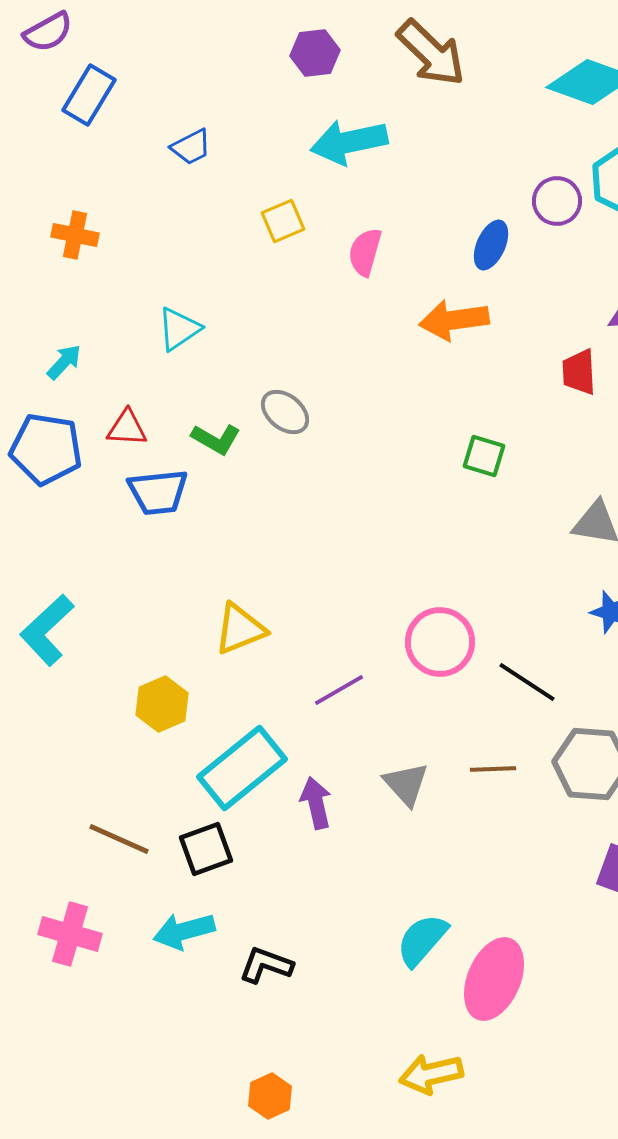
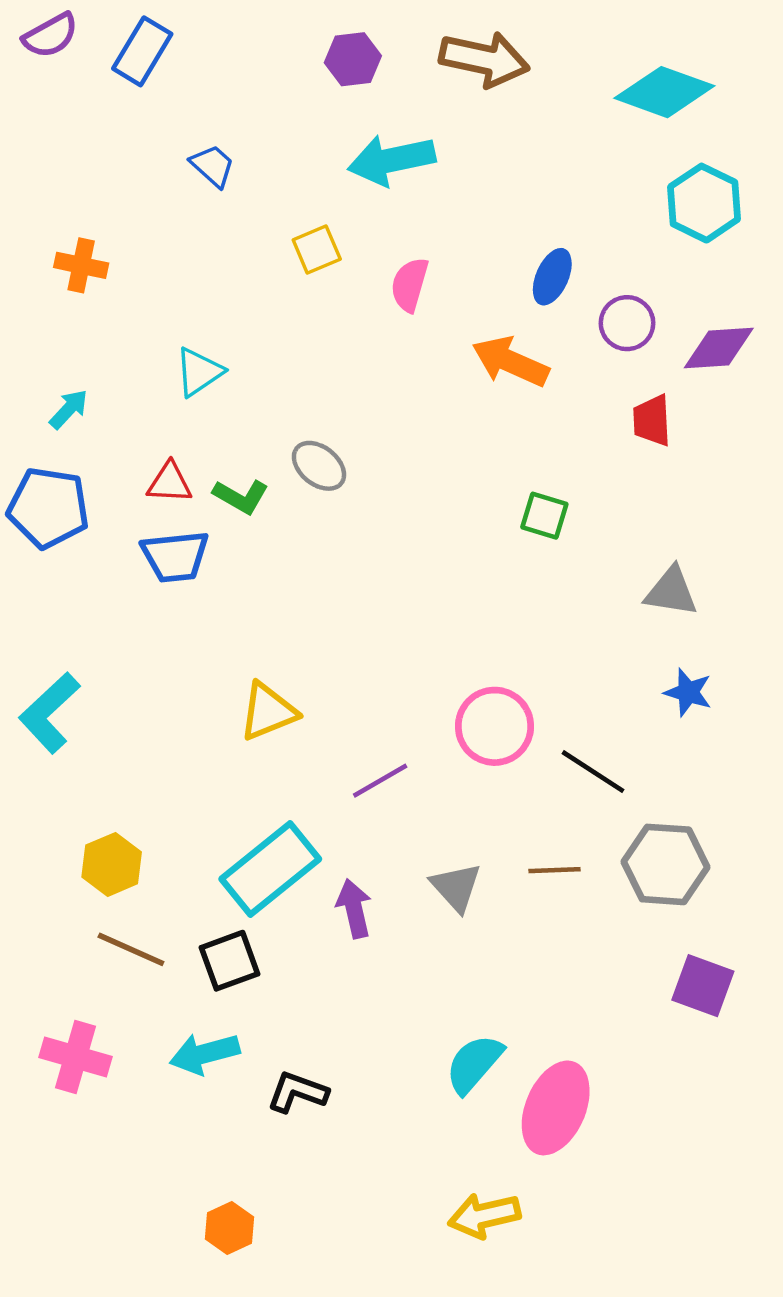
brown arrow: (431, 53) -> (484, 59), turned -32
blue rectangle: (89, 95) -> (142, 51), moved
blue trapezoid: (191, 147) -> (213, 166), turned -111
purple circle: (557, 201) -> (627, 323), moved
orange arrow: (454, 320) -> (510, 362), turned 32
red triangle: (127, 428) -> (169, 483), moved
yellow hexagon: (162, 704) -> (112, 864), moved
orange hexagon: (270, 1096) -> (229, 1228), moved

